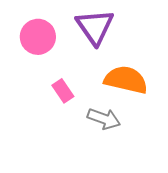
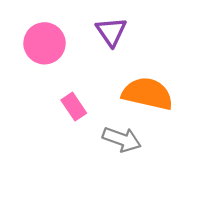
purple triangle: (95, 27) -> (111, 32), size x0.7

